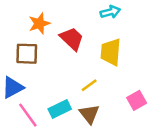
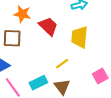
orange star: (39, 23) -> (22, 14), turned 30

